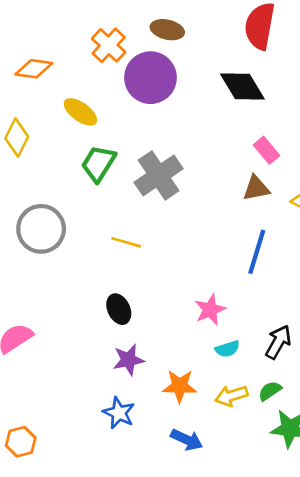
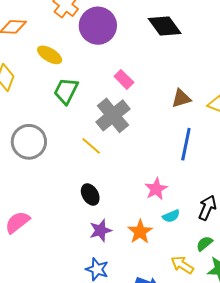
pink rectangle: (267, 150) -> (124, 79), moved
gray cross: (159, 175) -> (113, 115), moved
yellow line: (126, 242) -> (91, 146), turned 30
orange star: (180, 386) -> (140, 232), moved, turned -30
yellow arrow: (231, 396) -> (182, 265), moved, turned 55

